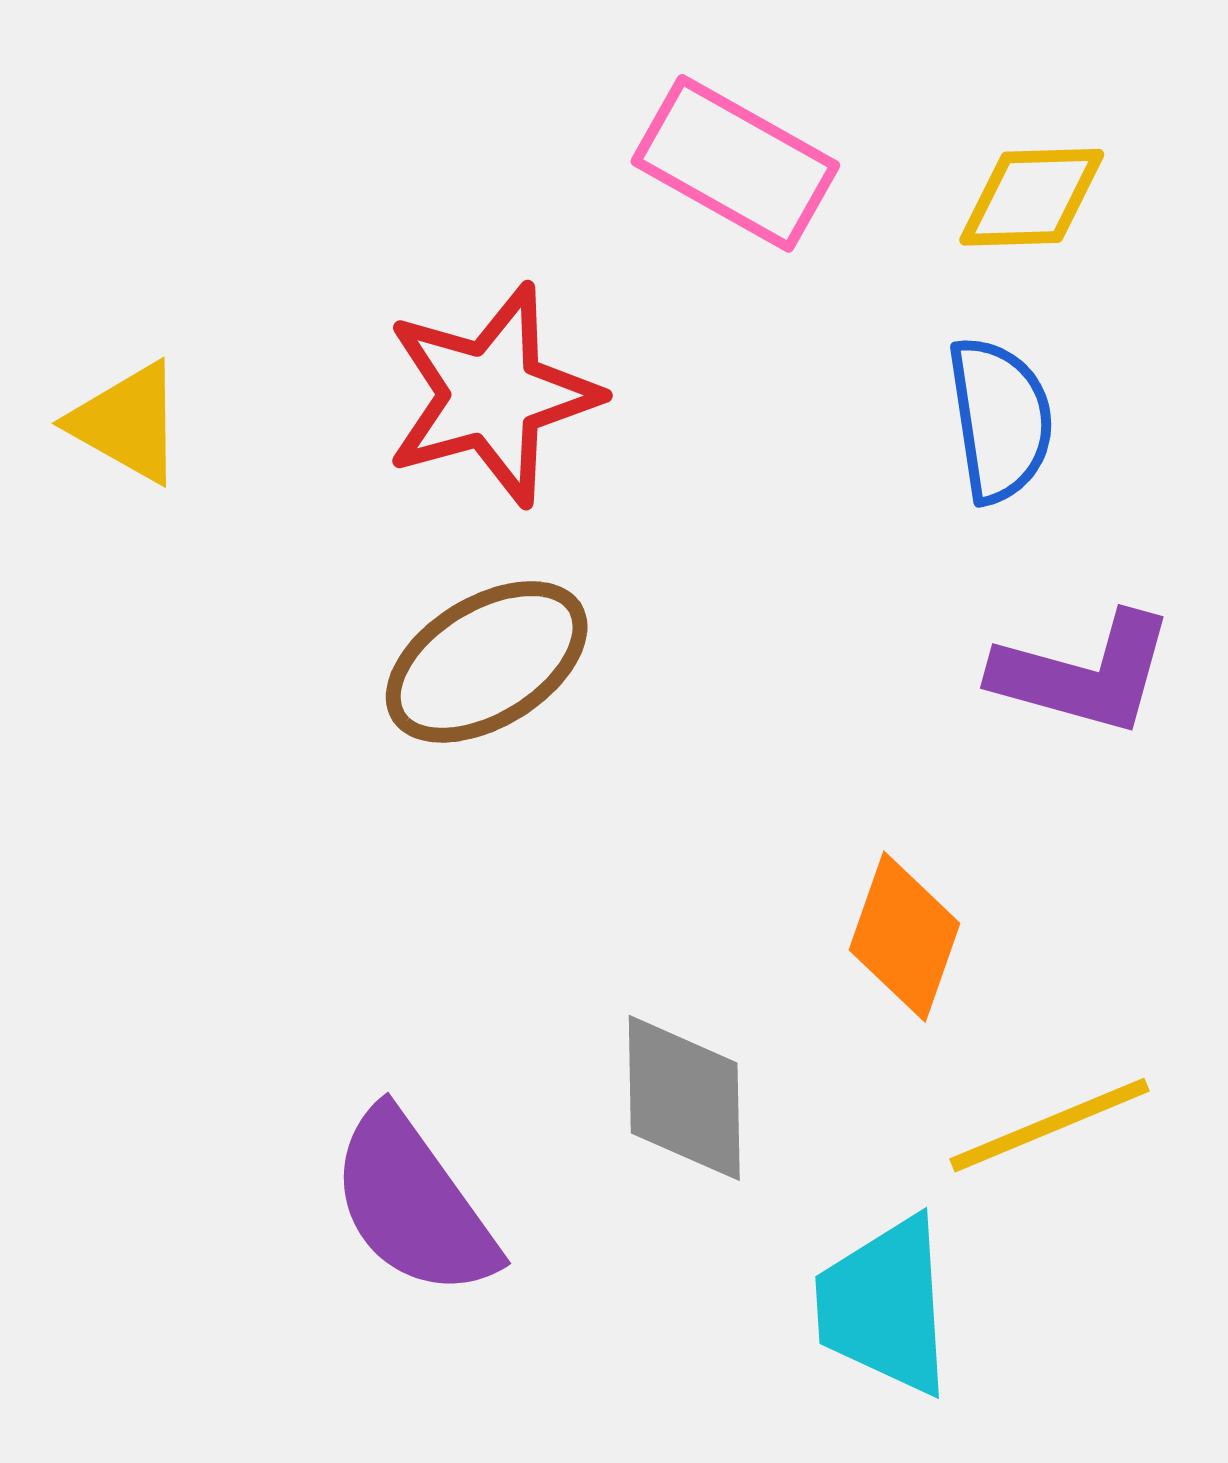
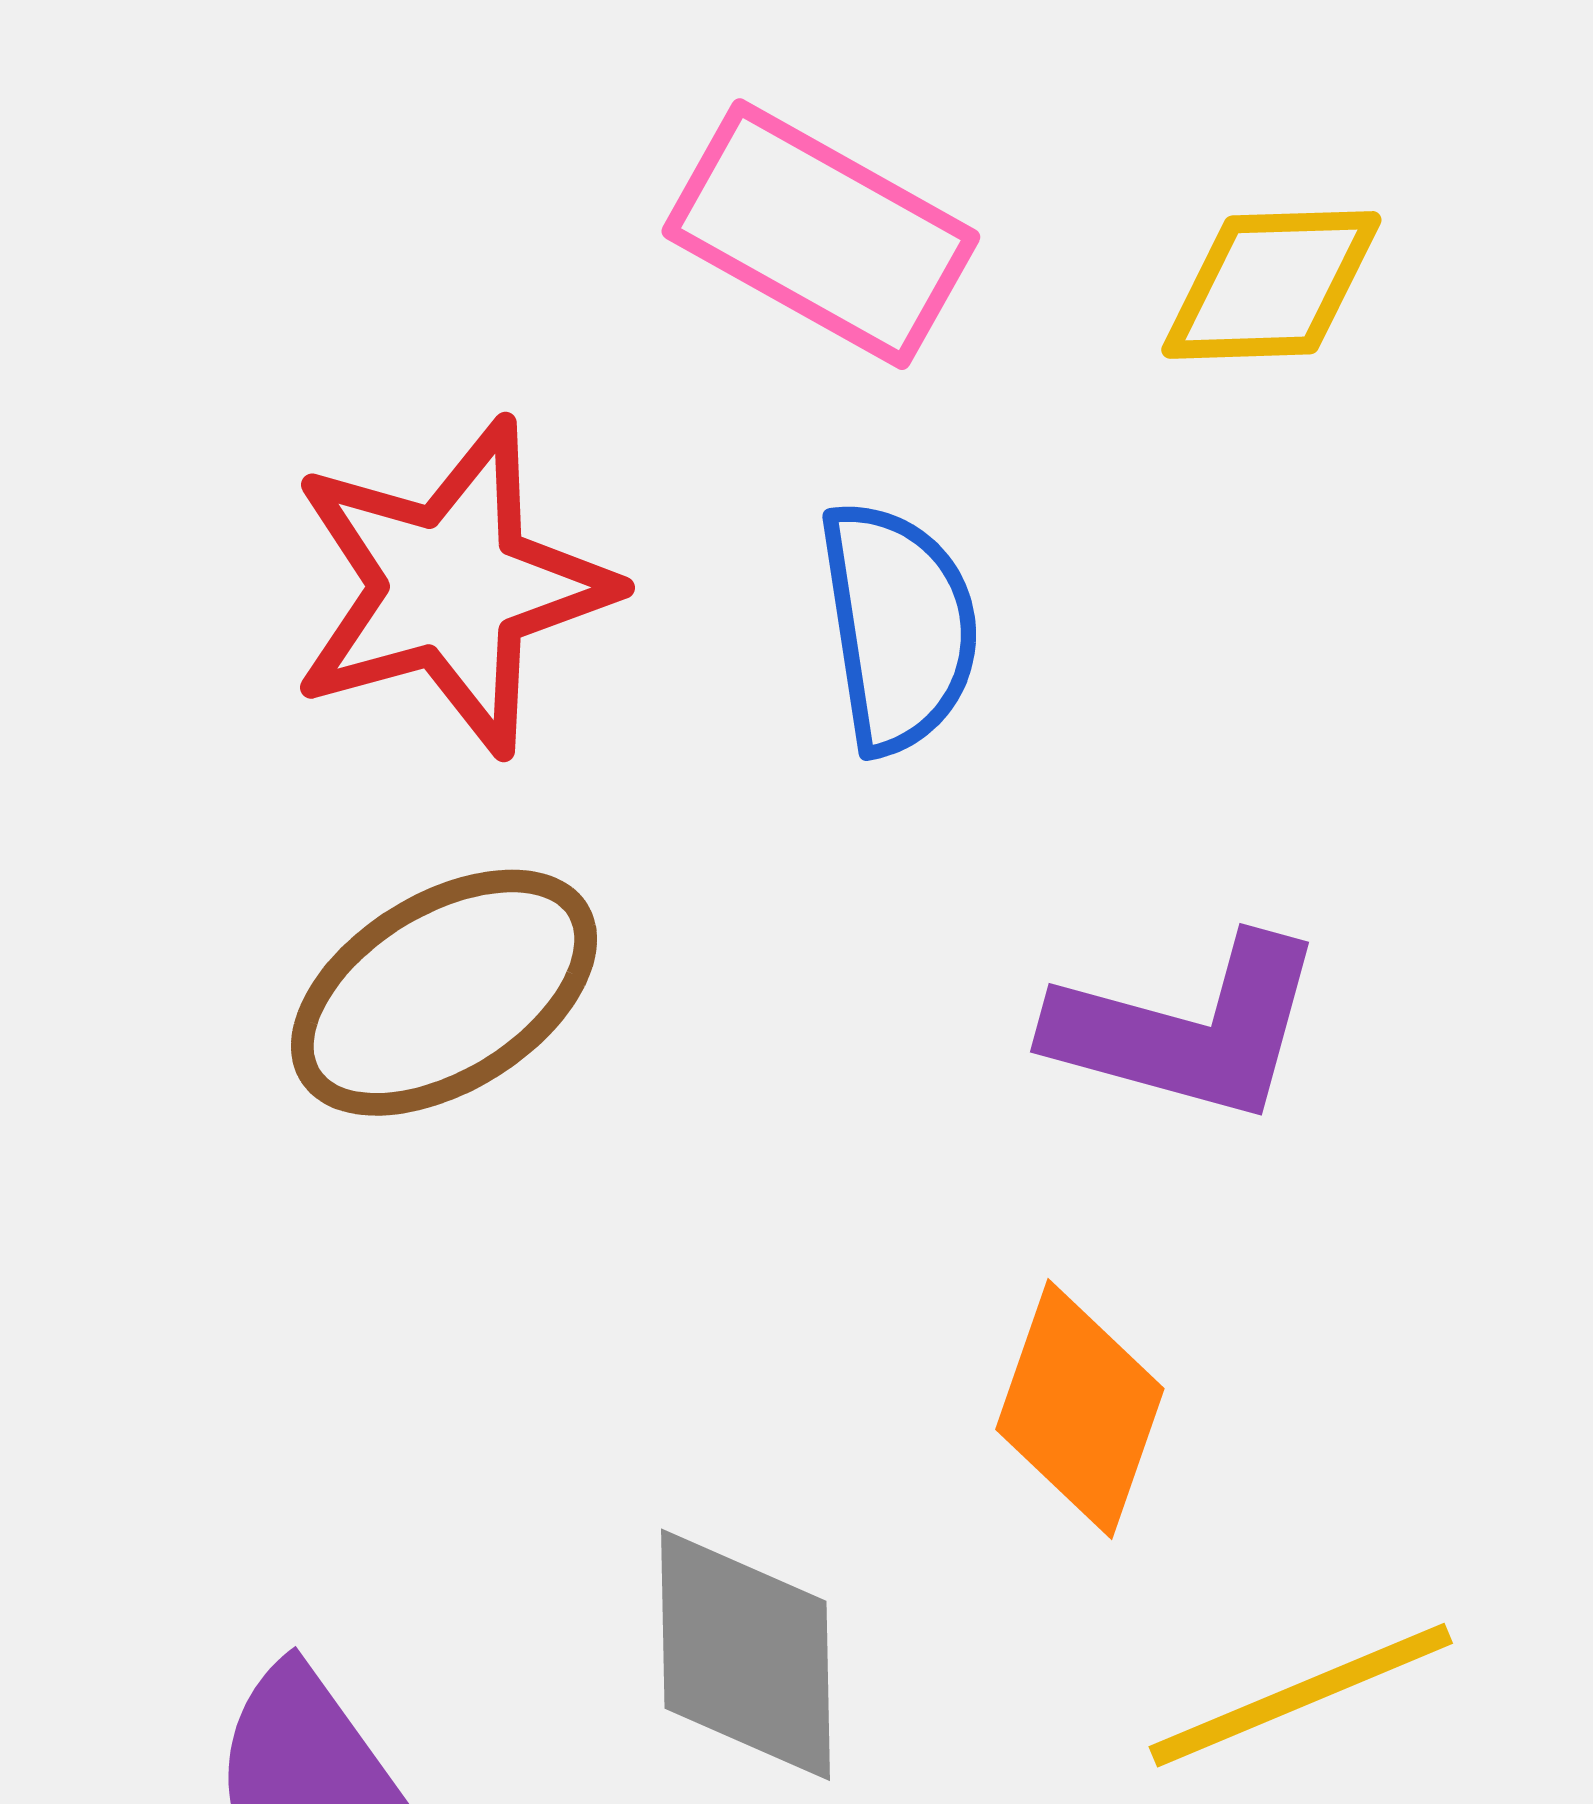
blue semicircle: (1000, 420) -> (899, 627), moved
purple L-shape: (1084, 674) -> (1188, 1029), moved

